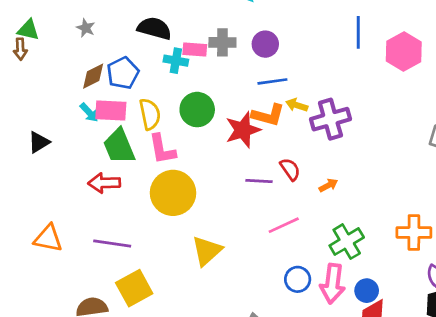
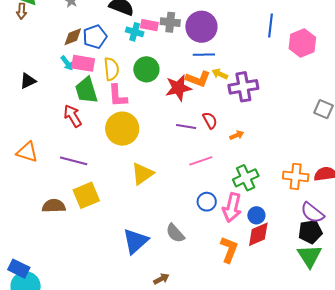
purple circle: (265, 44) -> (201, 27), size x1.6
red arrow: (104, 183) -> (73, 116), turned 55

